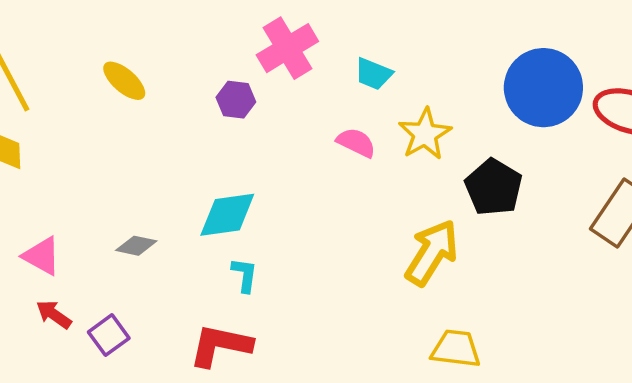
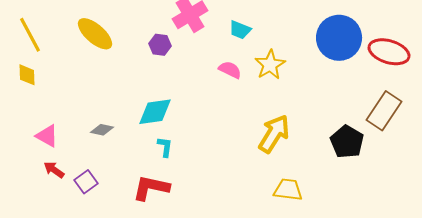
yellow ellipse: (124, 81) -> (95, 34), size x1.4
black pentagon: (494, 187) -> (347, 142), moved

